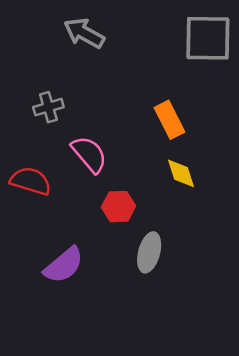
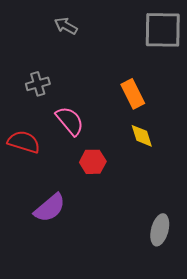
gray arrow: (84, 33) -> (66, 26), size x0.7
gray ellipse: (149, 252) -> (160, 230), moved

